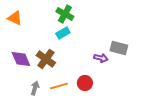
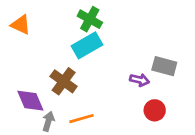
cyan rectangle: (63, 33) -> (87, 45), size x1.5
purple diamond: (21, 59) -> (30, 101), moved
red circle: (85, 83) -> (155, 110), moved

